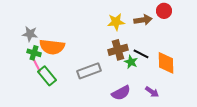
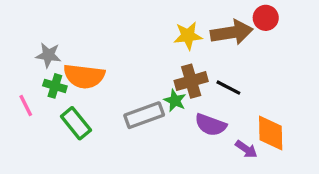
brown arrow: (143, 20) -> (232, 32), size x1.4
green star: (131, 62) -> (175, 101), moved
orange diamond: (166, 63) -> (271, 133), moved
pink line: (37, 66) -> (26, 105), moved
purple semicircle: (121, 93) -> (211, 125), moved, turned 48

